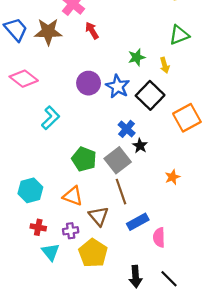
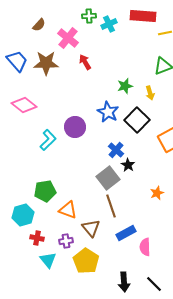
purple circle: (89, 83) -> (75, 127), moved
green pentagon: (84, 159) -> (45, 191), moved, turned -30
cyan hexagon: (30, 190) -> (23, 215), moved

